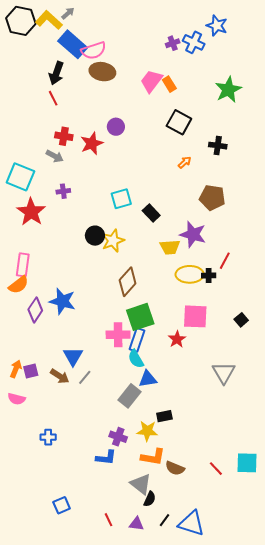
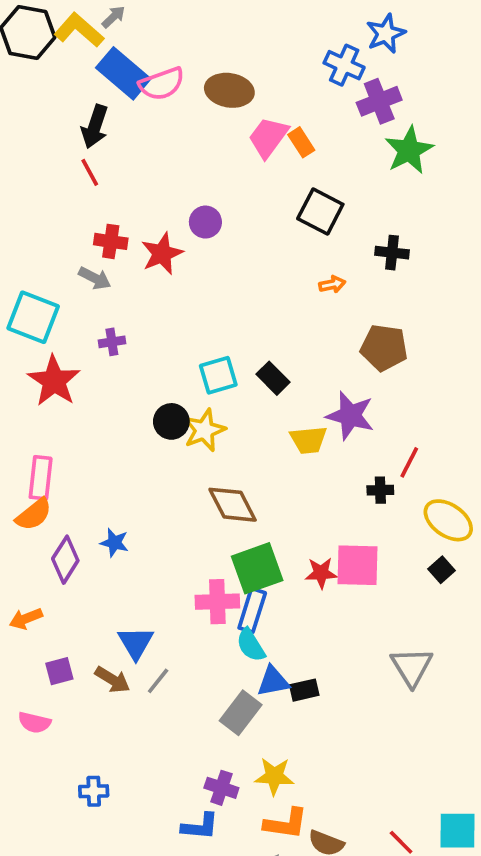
blue star: (217, 26) -> (386, 34), turned 30
purple cross: (173, 43) -> (379, 101), moved, size x1.6
brown ellipse: (102, 72) -> (229, 90), moved
orange arrow: (185, 162) -> (332, 284), turned 32
cyan square: (121, 199) -> (218, 375), moved
yellow ellipse: (190, 274) -> (448, 520), moved, turned 36
brown diamond: (128, 282) -> (233, 505), turned -68
blue star: (62, 301) -> (114, 543), size x0.6
red star: (177, 339) -> (321, 573), moved, turned 30
orange arrow: (16, 369) -> (26, 619), moved, turned -132
black rectangle: (164, 416) -> (304, 690), moved

